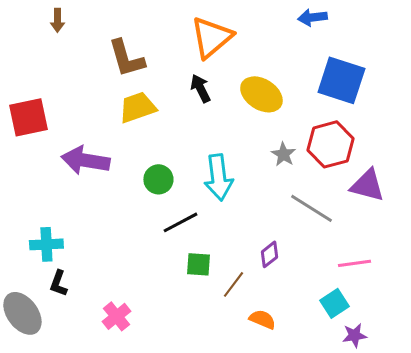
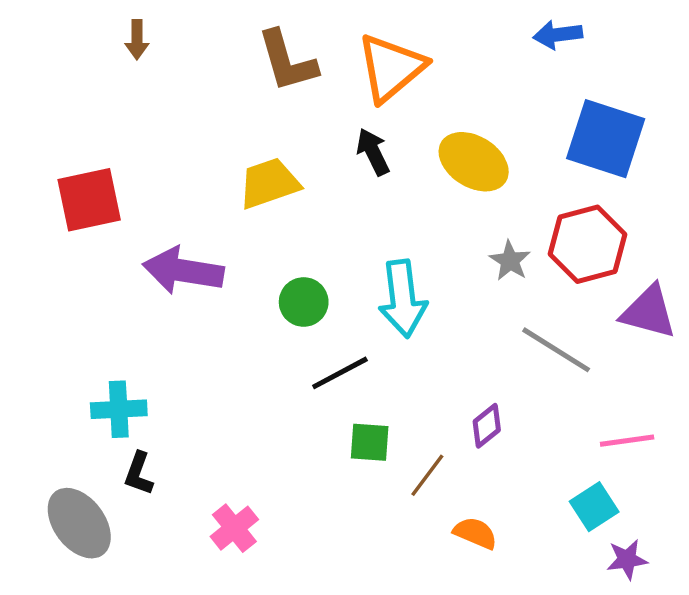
brown L-shape: (126, 58) -> (287, 61), moved

